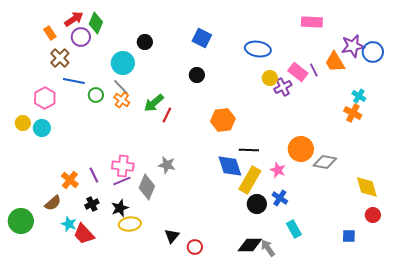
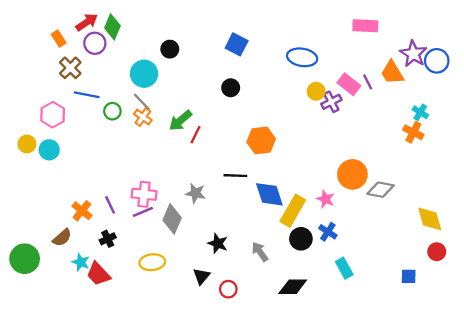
purple star: (353, 46) -> (413, 54), turned -30
black line: (249, 150) -> (235, 176), moved
black star: (120, 208) -> (218, 243), moved, turned -30
gray arrow: (268, 248) -> (260, 252), moved

